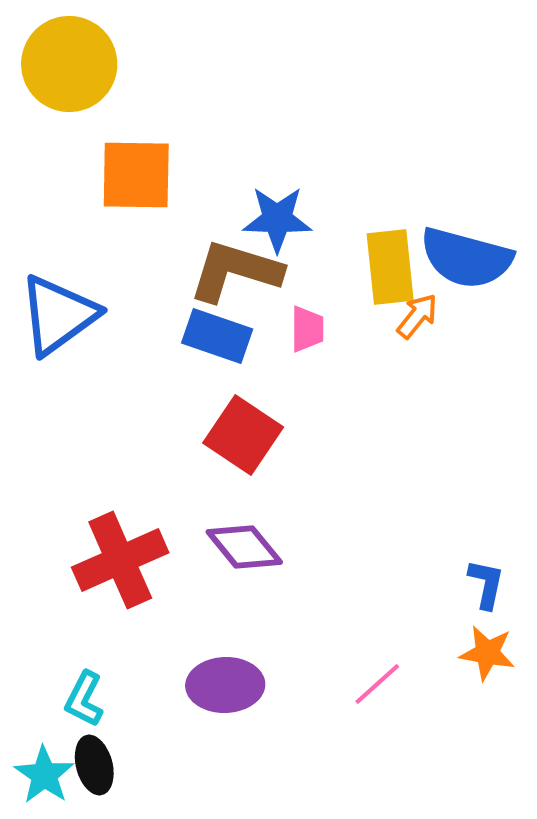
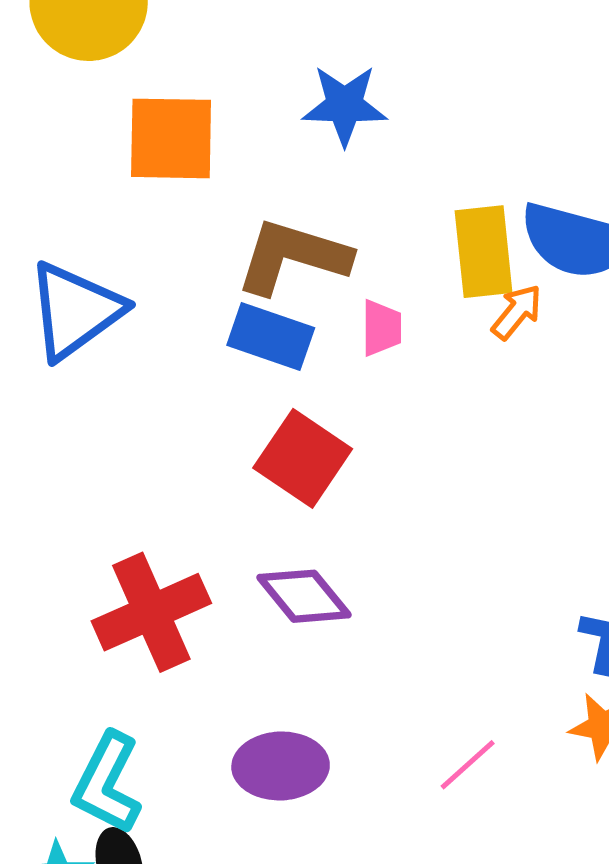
blue star: (277, 219) -> (345, 105), moved
cyan L-shape: (84, 699) -> (107, 783), size x1.5

